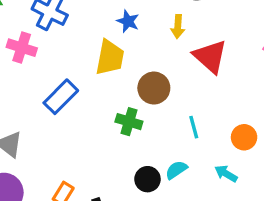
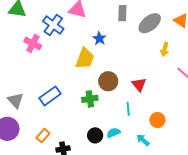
yellow arrow: (178, 27) -> (165, 49), moved
red triangle: (210, 56) -> (139, 85), moved, size x0.7
blue rectangle: (61, 97) -> (50, 96), moved
green cross: (129, 122) -> (90, 99), turned -35

